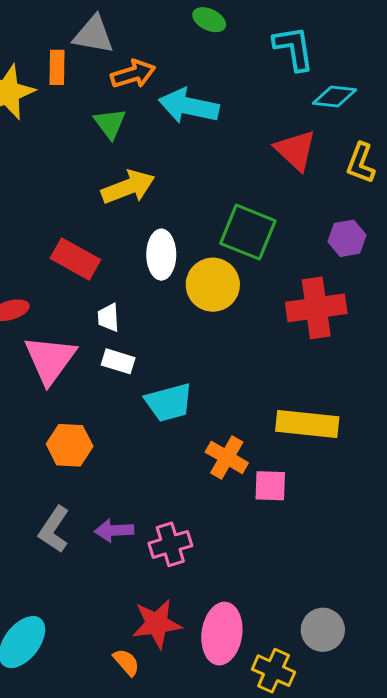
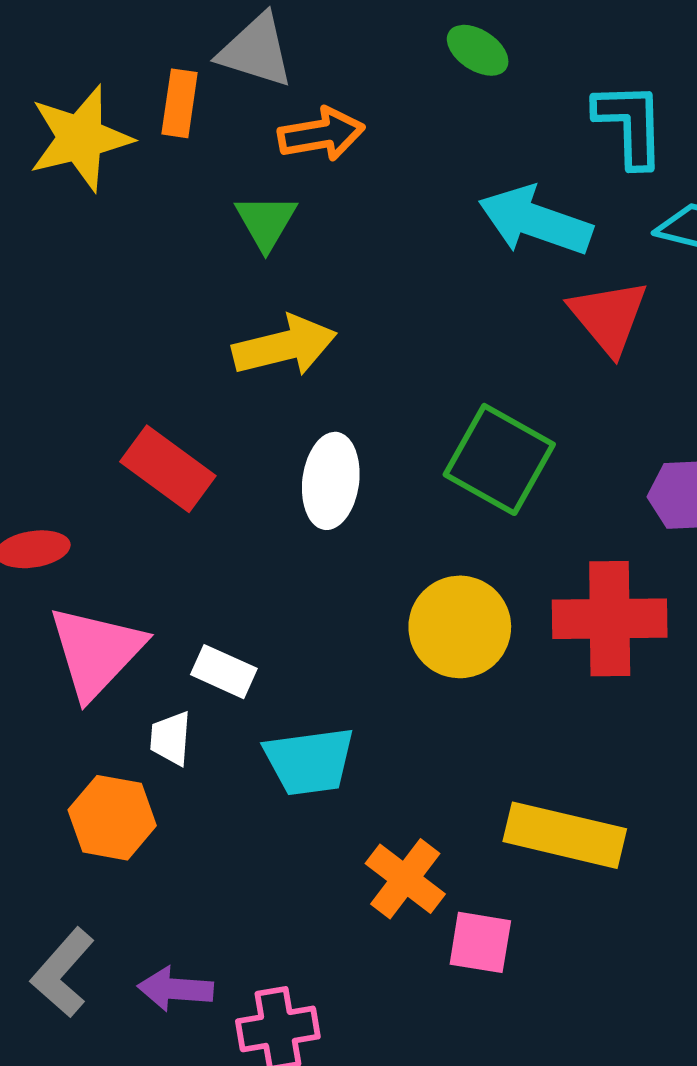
cyan arrow: (189, 106) -> (535, 221), moved
yellow circle: (213, 285) -> (460, 627), moved
white trapezoid: (108, 317) -> (171, 738), moved

